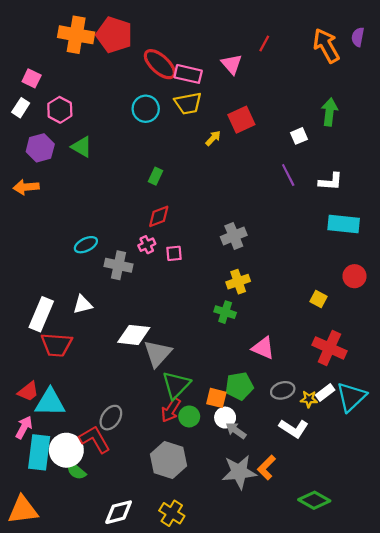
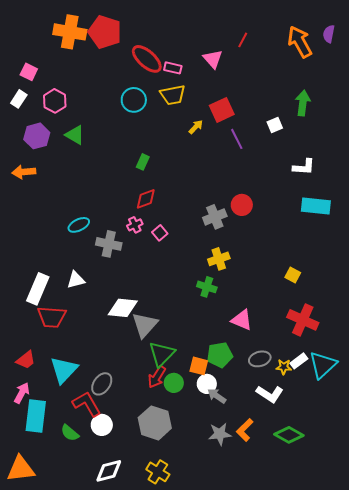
pink rectangle: (188, 74) -> (173, 68), size x0.7
purple line: (288, 175) -> (237, 139), moved
pink square: (174, 253) -> (160, 233), turned -35
red circle: (354, 276) -> (242, 205), moved
cyan triangle: (50, 402) -> (64, 370), moved, turned -48
white circle: (66, 450) -> (102, 425), moved, size x0.7
gray star: (239, 472) -> (220, 434), size x0.7
green diamond: (314, 500) -> (289, 435), moved

